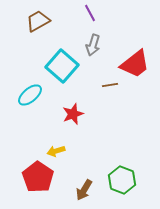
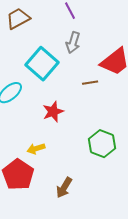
green hexagon: (122, 180) -> (102, 144), moved

